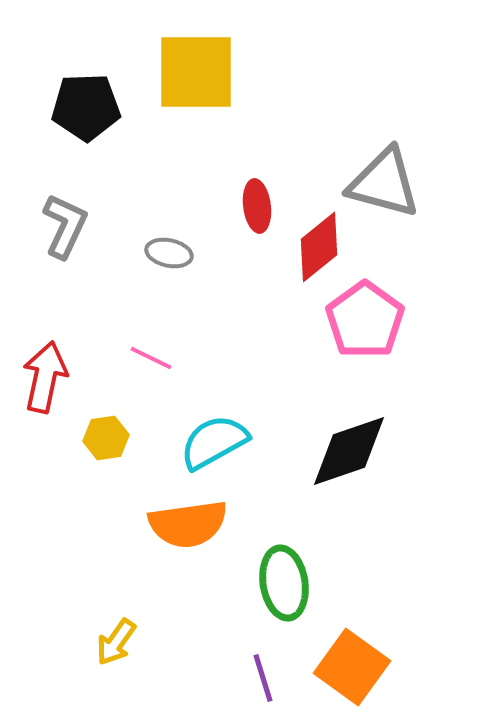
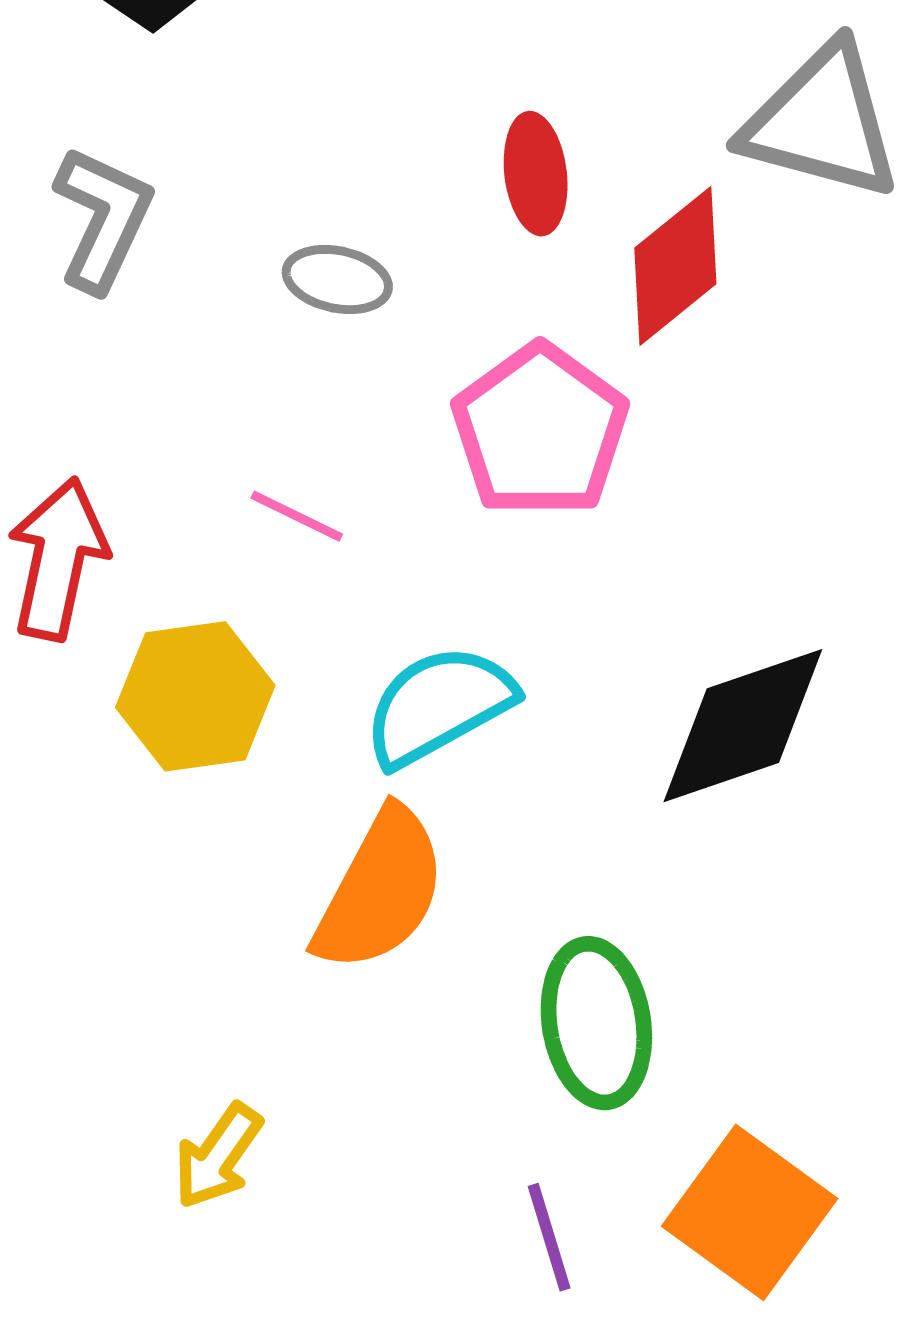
pink pentagon: (365, 320) -> (540, 430), moved
yellow hexagon: (106, 438) -> (195, 696), size x1.5
orange semicircle: (188, 524) -> (380, 890), turned -54

